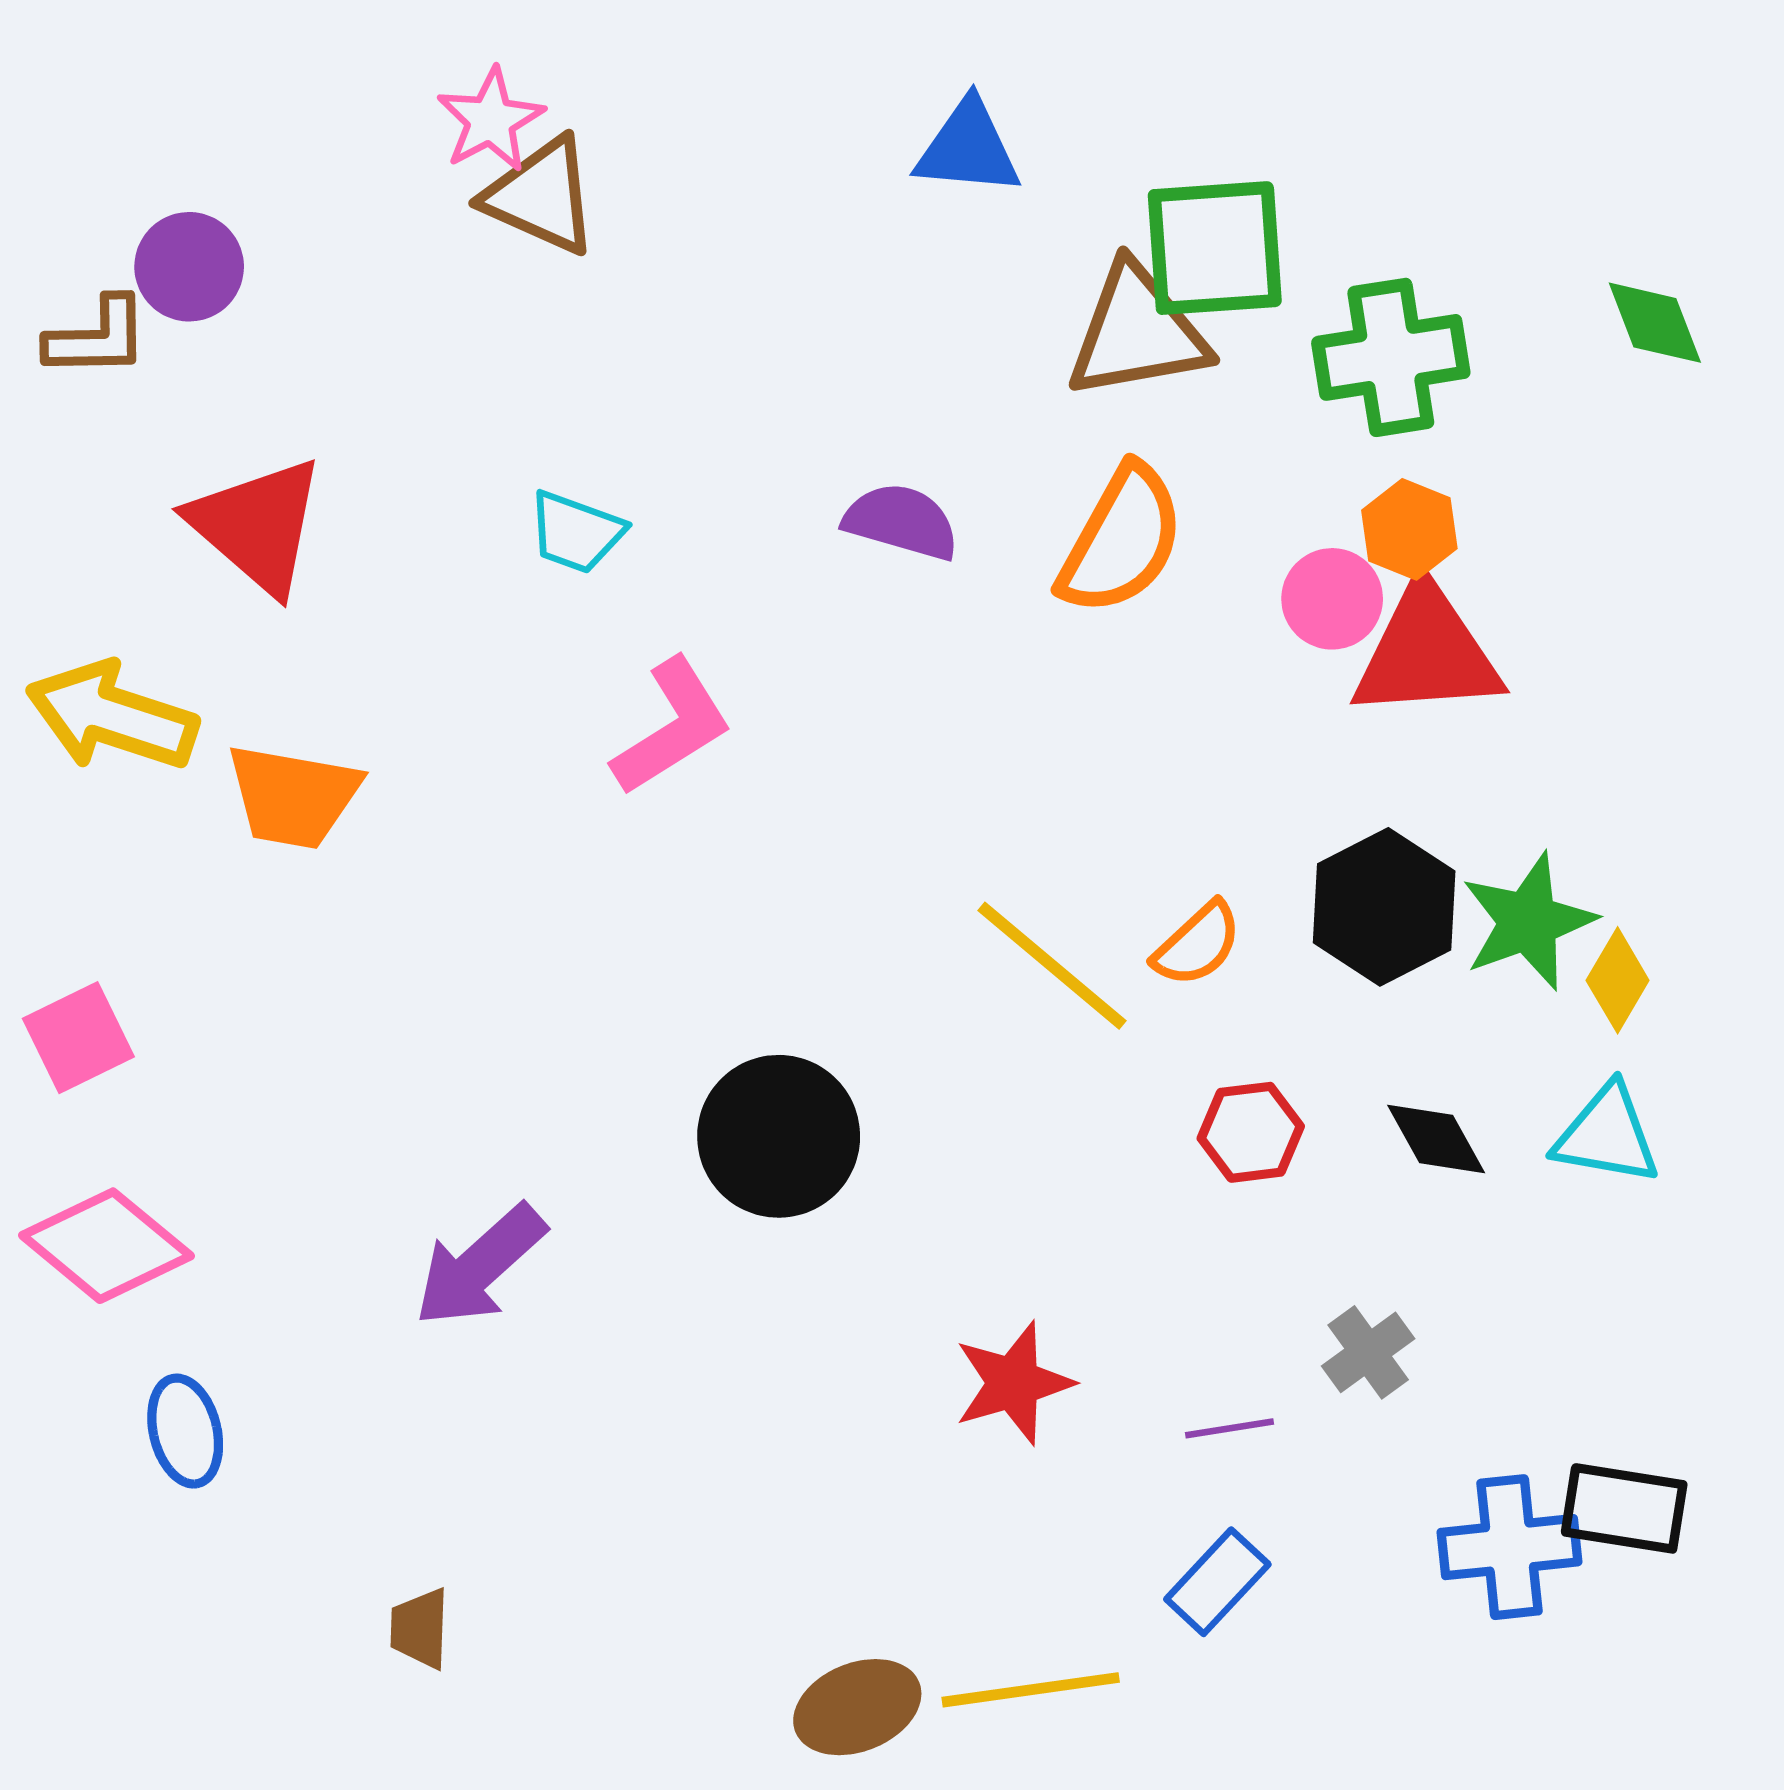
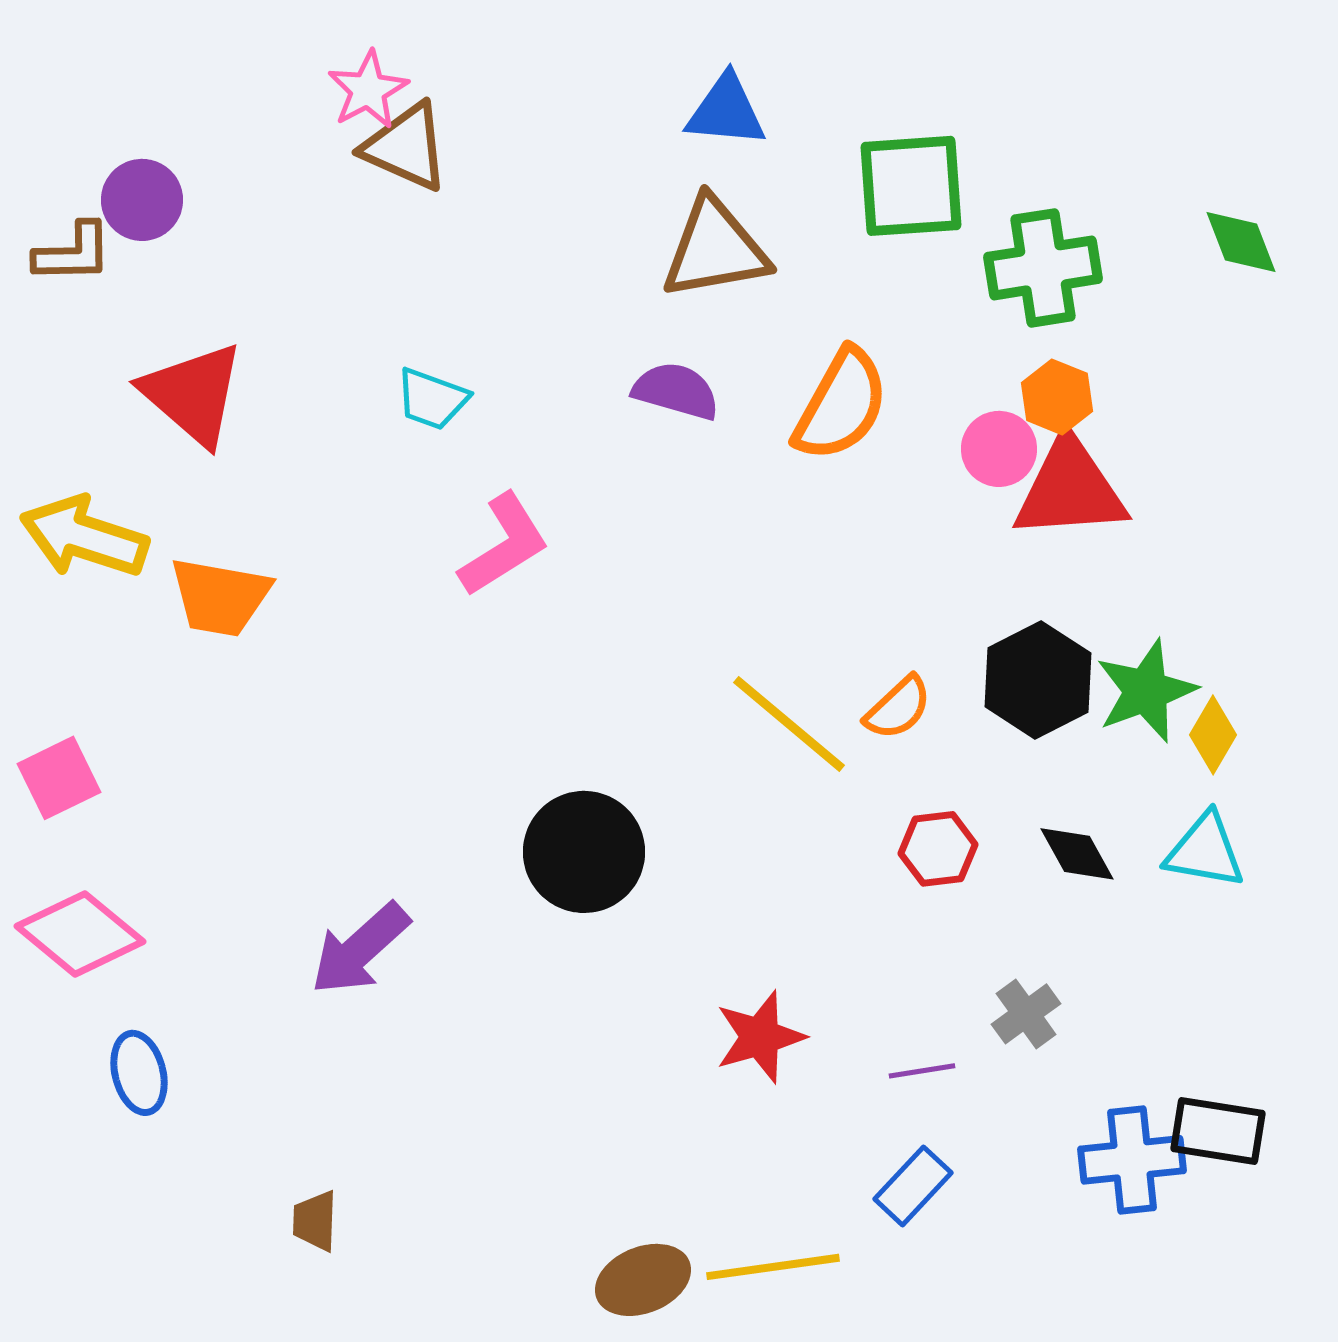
brown triangle: (1137, 332) -> (715, 249), moved

